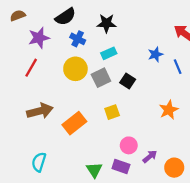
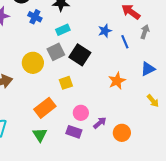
yellow circle: (75, 69) -> (33, 63), moved
black square: (128, 81) -> (80, 55), size x1.5
orange rectangle: (74, 123) -> (45, 108), moved
green triangle: (94, 170) -> (40, 135), moved

